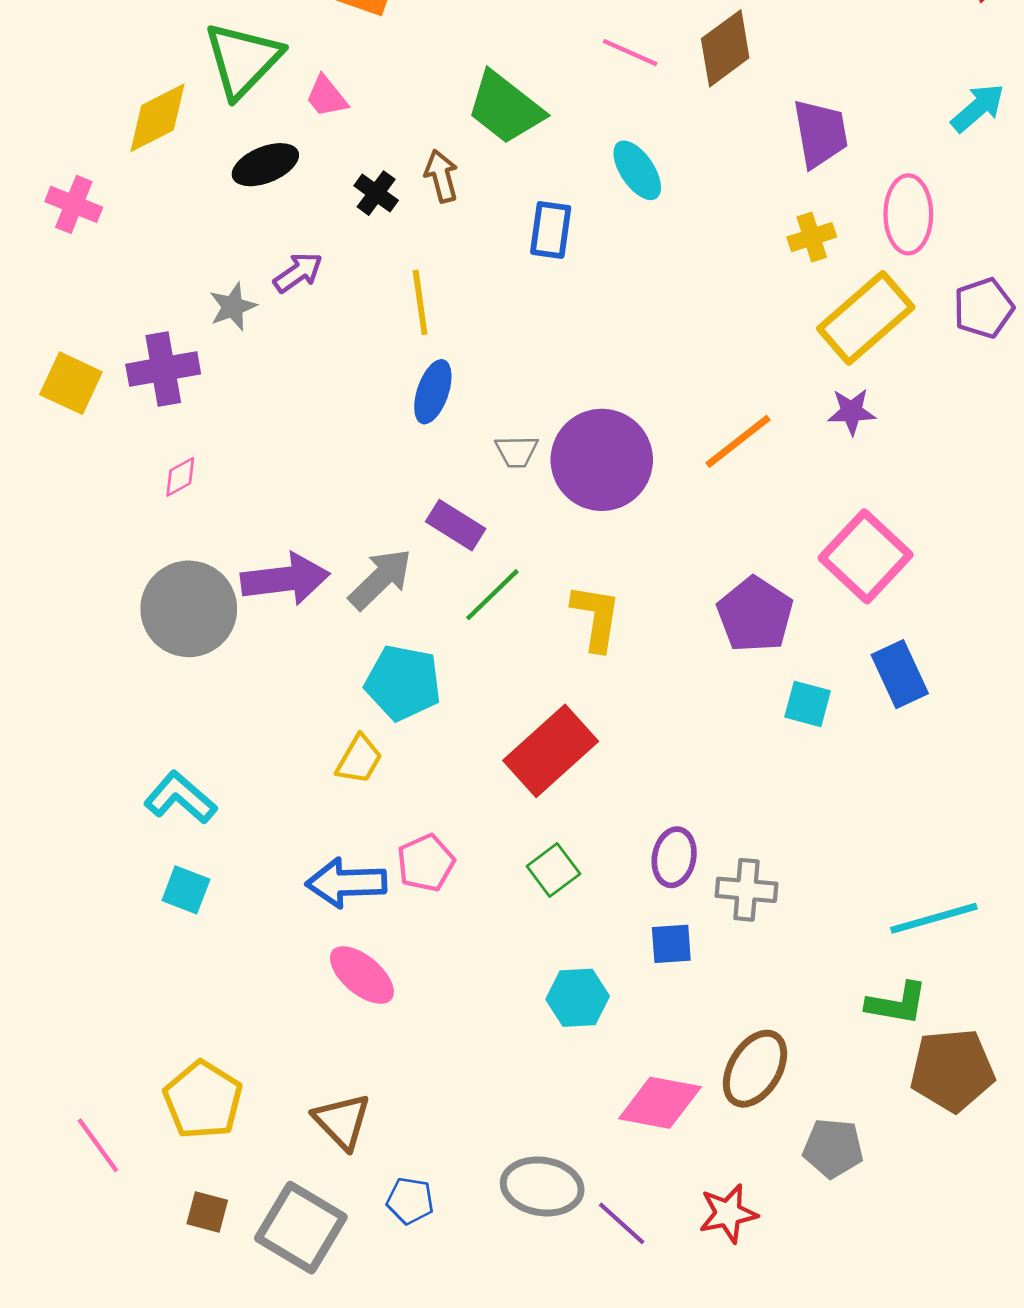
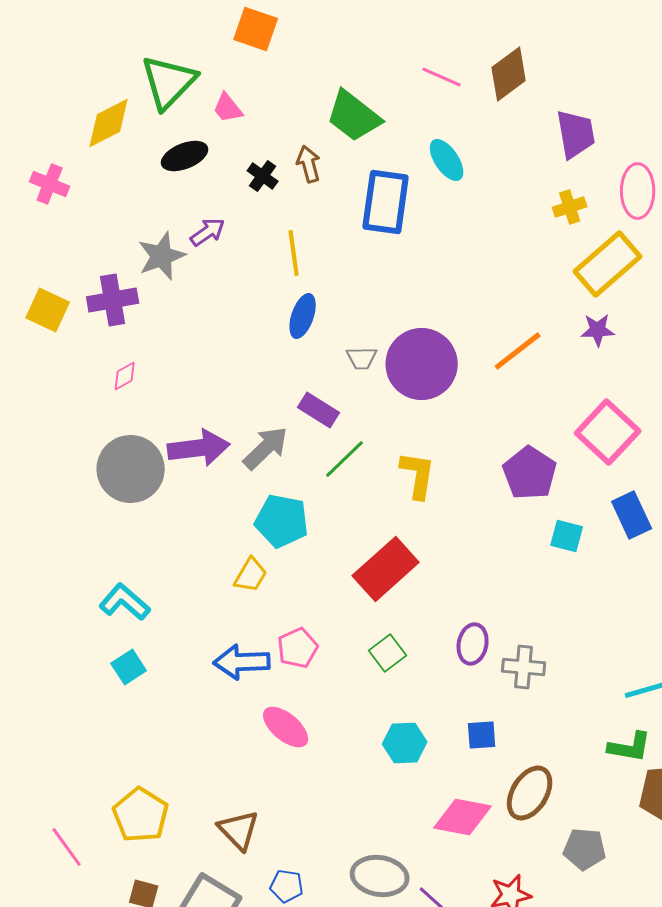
blue rectangle: (551, 230) -> (386, 202), size x1.6
gray star: (233, 307) -> (162, 256), size x1.4
cyan square: (186, 890) -> (129, 667), turned 36
blue square: (671, 944) -> (482, 735), moved
pink ellipse: (362, 975) -> (286, 727), moved

